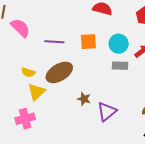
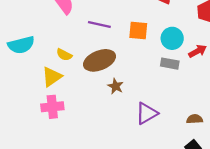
yellow triangle: (36, 92) -> (52, 77), moved
brown star: (84, 99) -> (116, 86), moved

